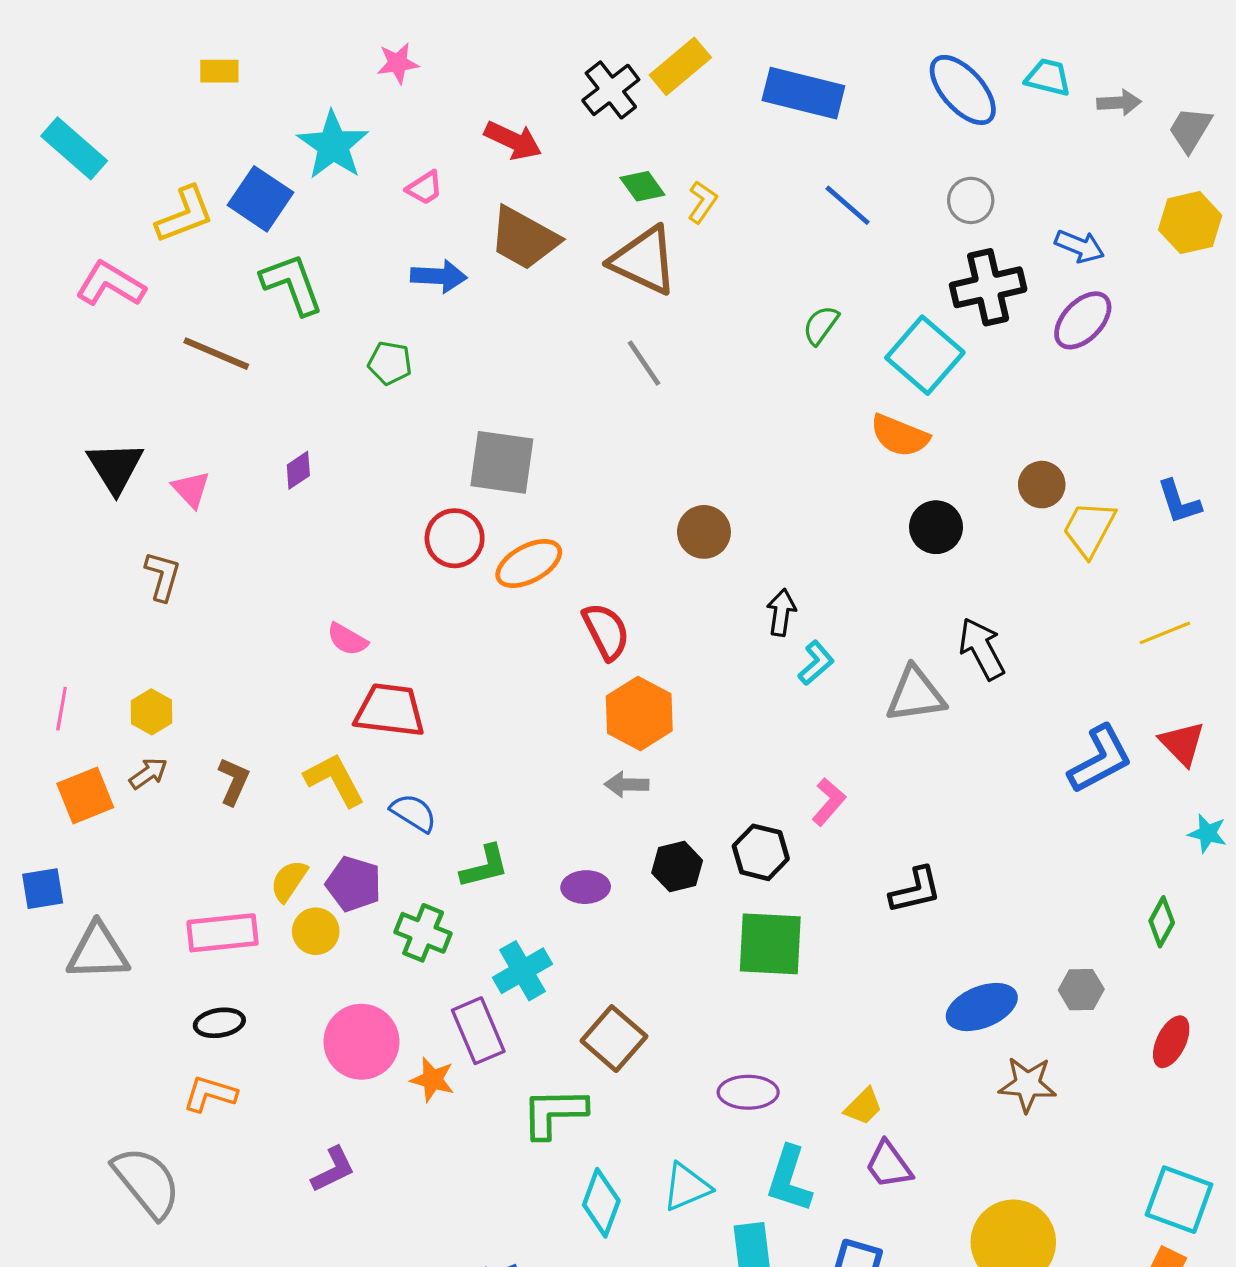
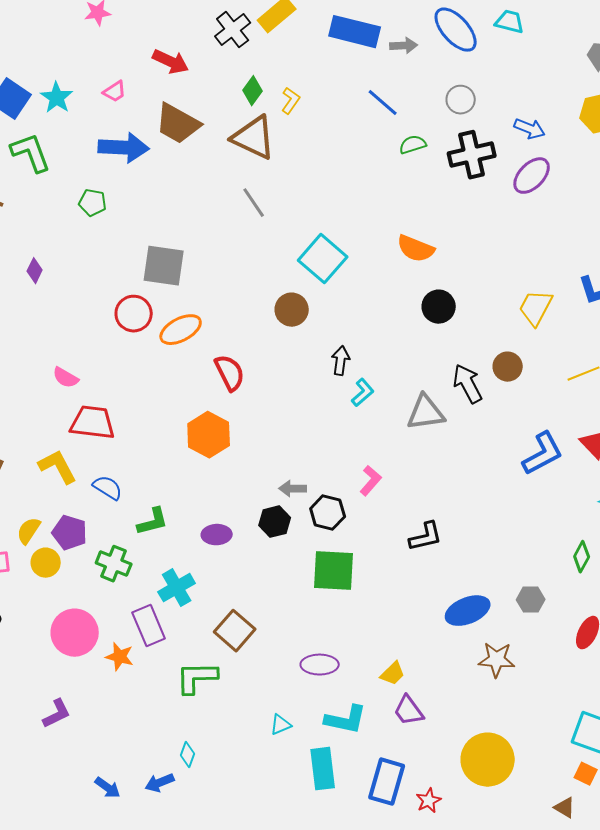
gray arrow: (1119, 103) -> (404, 46), moved
cyan star: (333, 145) -> (57, 98), moved, size x0.7
green diamond: (642, 186) -> (253, 91), turned 72
blue arrow: (439, 276) -> (124, 148), size x1.4
green semicircle: (821, 325) -> (413, 145), moved, turned 36
cyan square: (925, 355) -> (323, 259), moved
purple diamond: (298, 470) -> (35, 271), turned -30
brown circle: (1042, 485) -> (508, 367), moved
orange hexagon: (639, 713) -> (209, 435), moved
gray arrow: (627, 784) -> (293, 489), moved
cyan L-shape: (789, 1179) -> (346, 720), turned -96
cyan triangle: (687, 1187) -> (281, 725), size x0.7
cyan diamond: (601, 1203) -> (188, 755), moved, size x0.6

